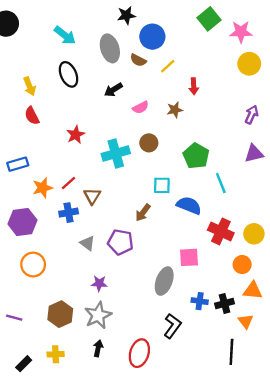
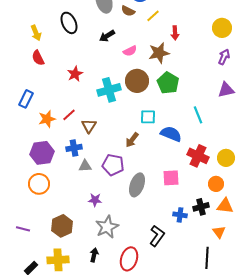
yellow circle: (249, 64) -> (222, 28), moved
brown star: (175, 110) -> (159, 53), size x1.5
brown circle: (149, 143) -> (137, 81), size x1.5
green pentagon: (196, 156) -> (168, 83), moved
blue rectangle: (18, 164) -> (26, 99), turned -48
blue cross: (69, 213) -> (74, 148), moved
purple hexagon: (22, 222) -> (42, 153), moved
gray triangle: (87, 243) -> (85, 166), turned -40
gray ellipse: (164, 281) -> (137, 185), moved
black cross: (224, 303) -> (201, 207), moved
gray star: (98, 315) -> (107, 227), moved
yellow cross: (56, 354) -> (58, 260), size x1.5

